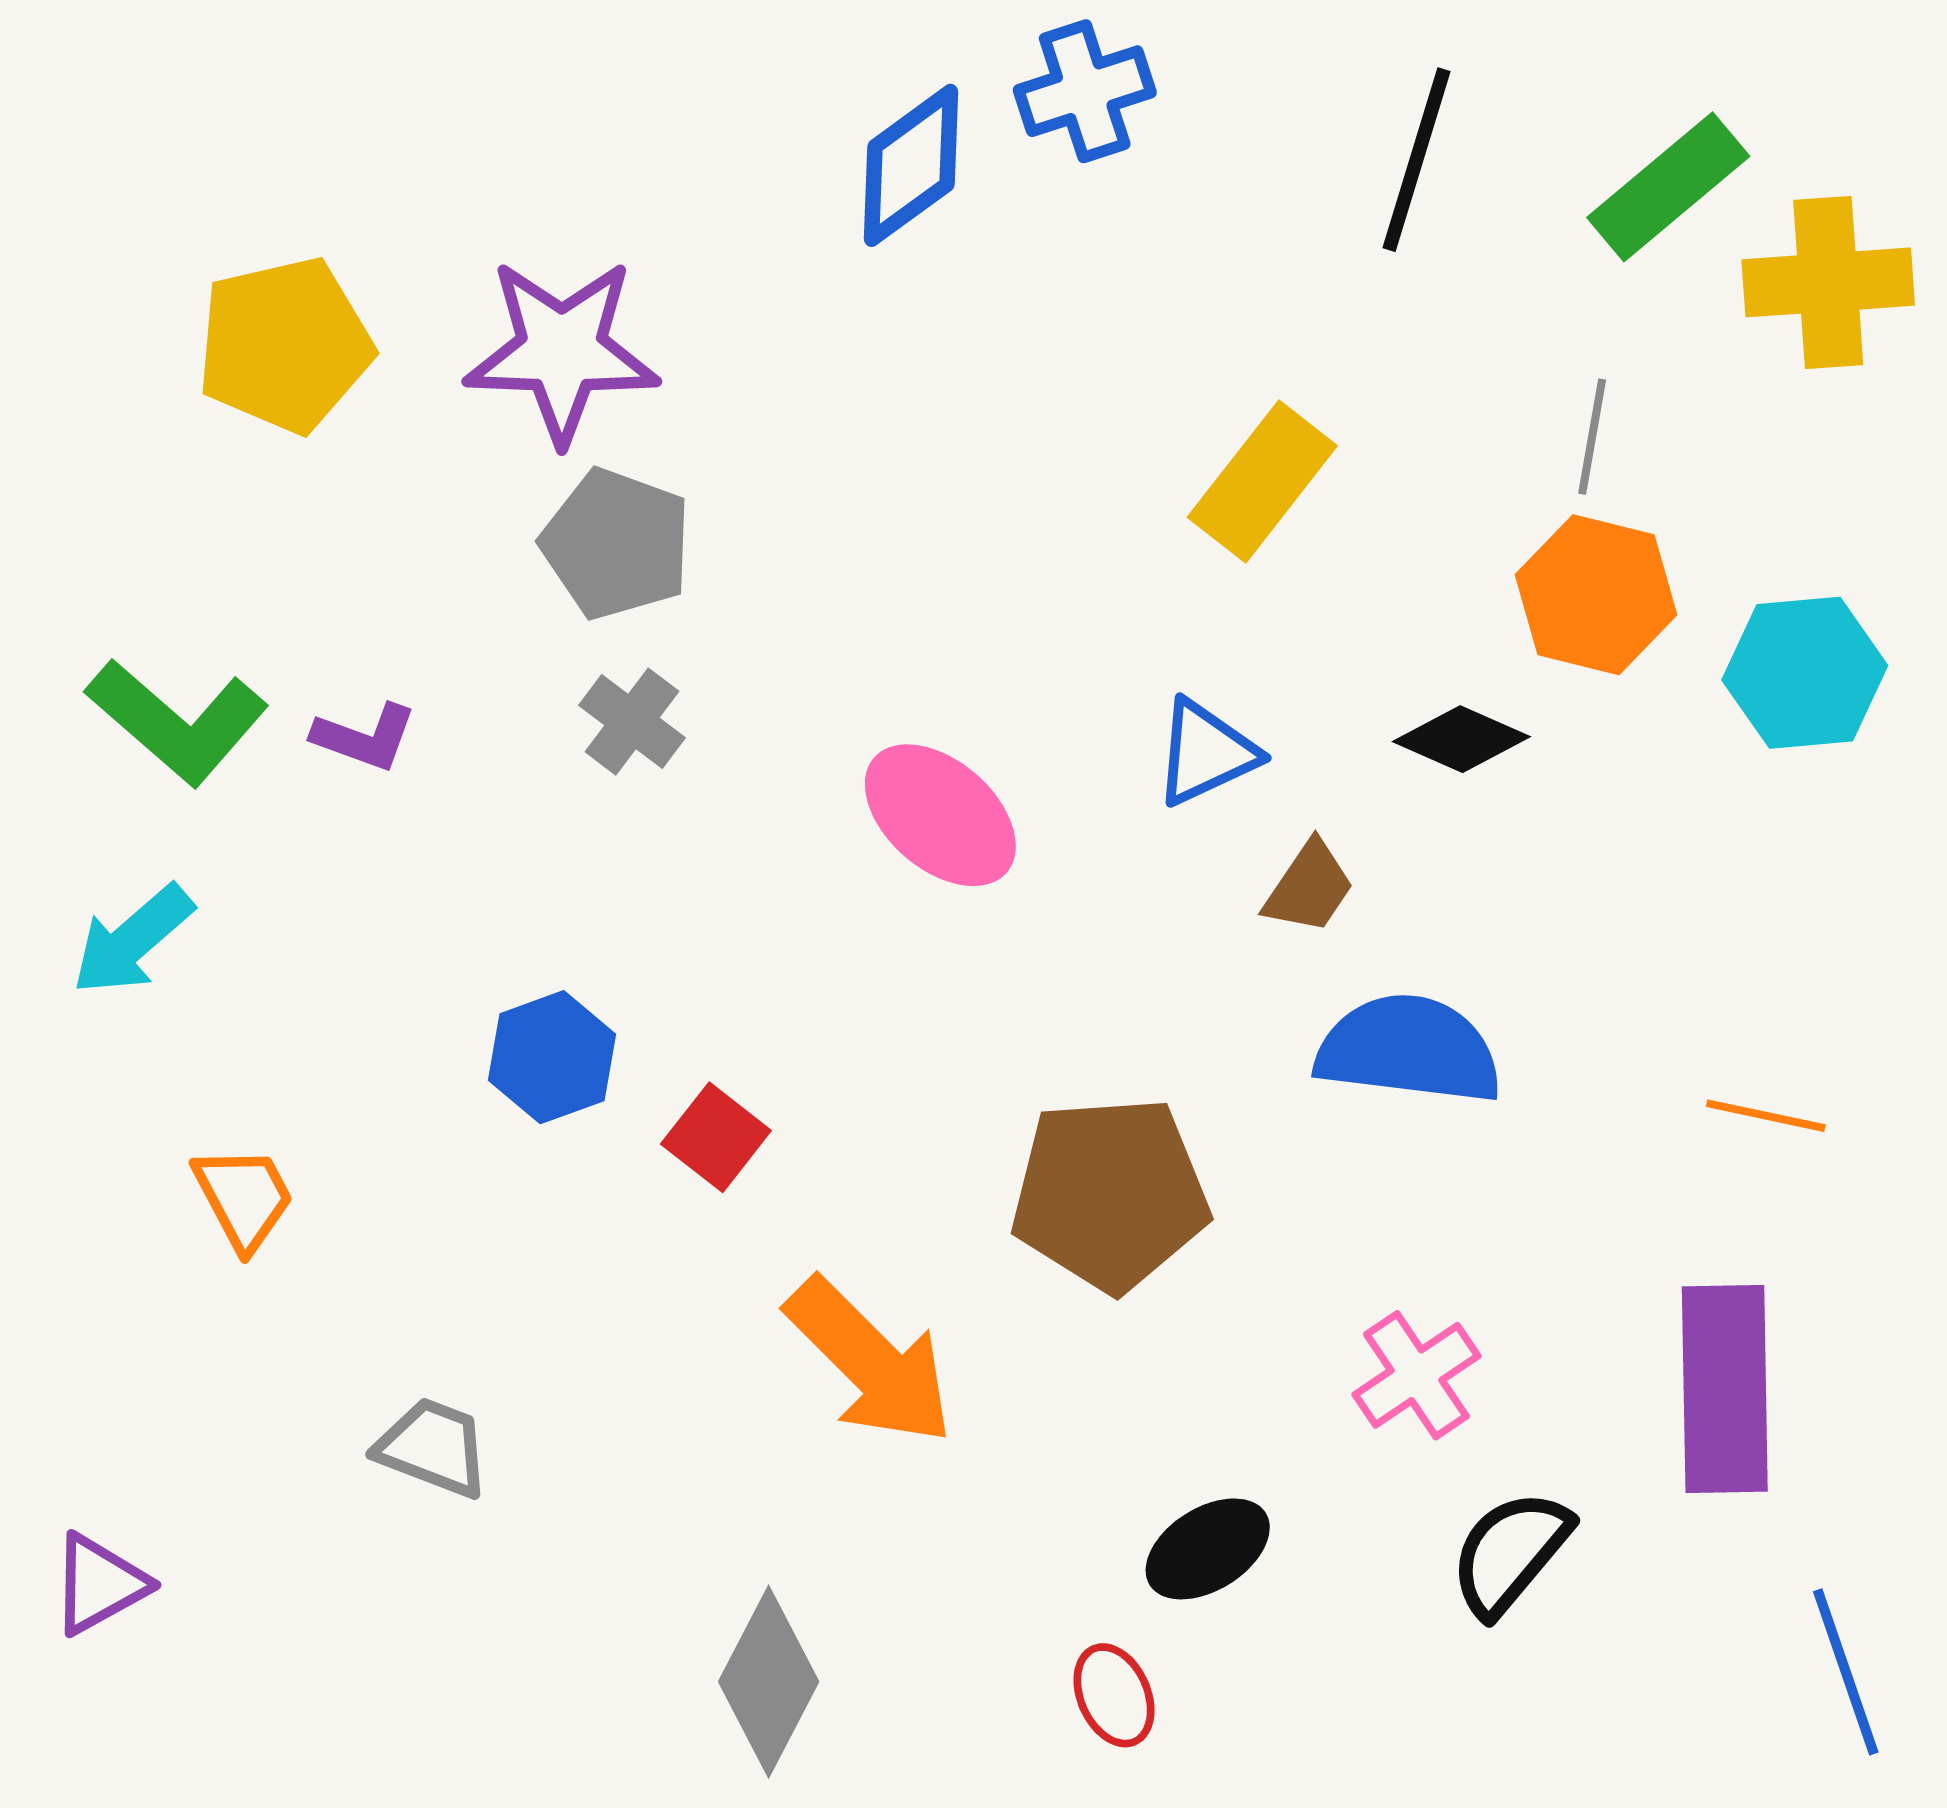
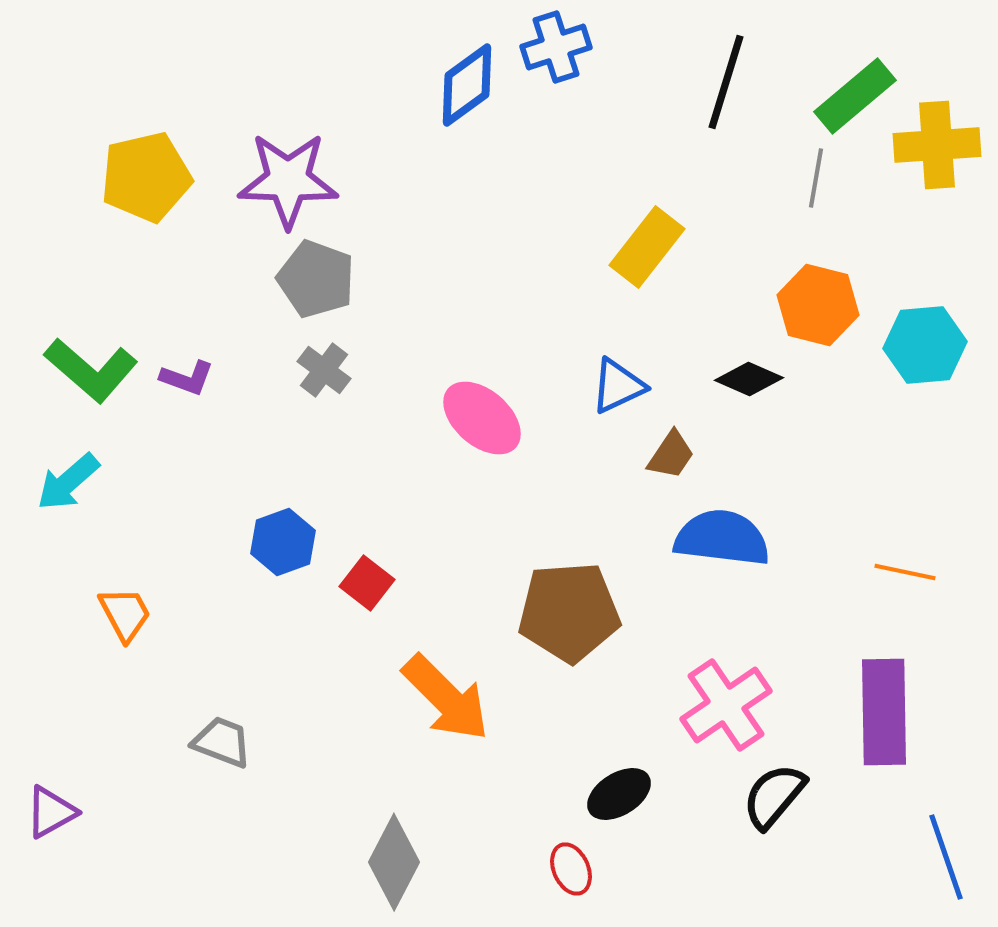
gray line: (1592, 437) -> (816, 178), moved
pink cross: (1416, 1375) -> (726, 705), size x1.4

